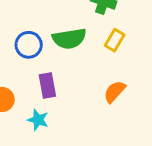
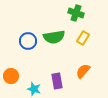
purple rectangle: (47, 85) -> (57, 81), moved

